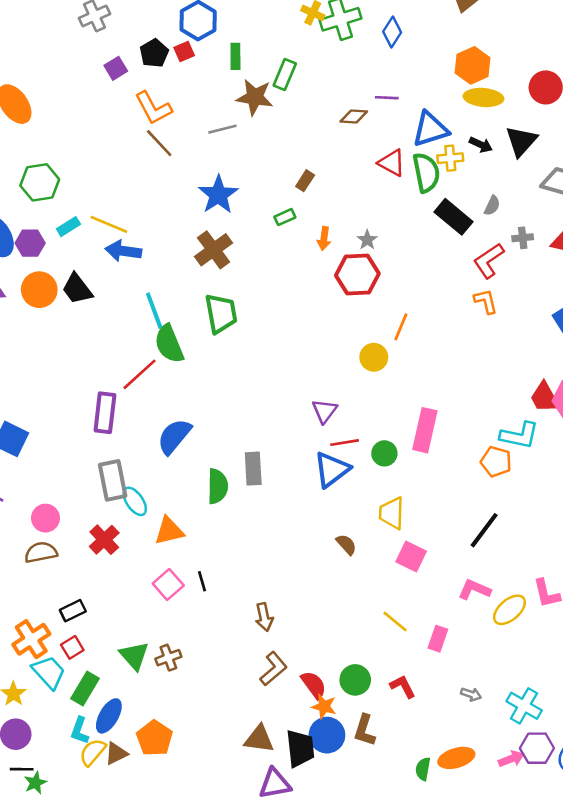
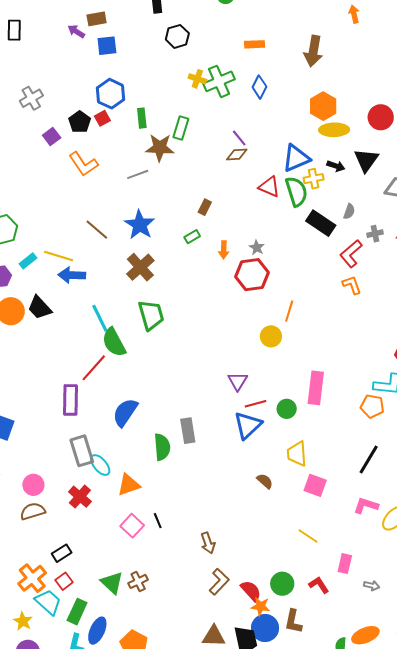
purple line: (387, 98) -> (239, 138), moved, turned 54
brown line: (159, 143) -> (97, 230), moved
pink rectangle: (438, 639) -> (345, 564), moved

